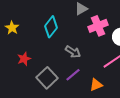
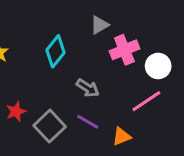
red star: (24, 59) -> (16, 111), moved
purple line: (73, 75) -> (88, 122), turned 70

